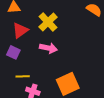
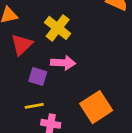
purple square: (13, 52) -> (38, 76), moved

